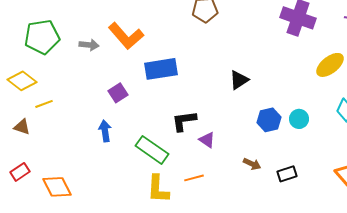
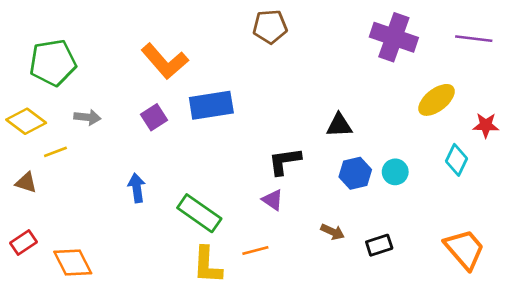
gray arrow: (89, 45) -> (87, 117), moved
black triangle: (239, 80) -> (339, 125), moved, turned 30
purple square: (118, 93) -> (154, 117), moved
black L-shape: (184, 121) -> (285, 161), moved

